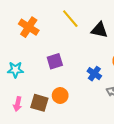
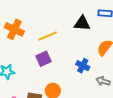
yellow line: (70, 19) -> (48, 36), moved, turned -66

